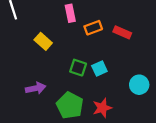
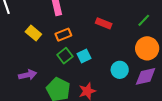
orange rectangle: (93, 28) -> (63, 35), moved
green square: (78, 68) -> (65, 56), turned 35

